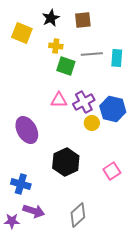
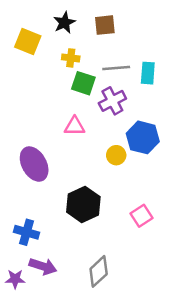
purple cross: (84, 102) -> (112, 101), moved

